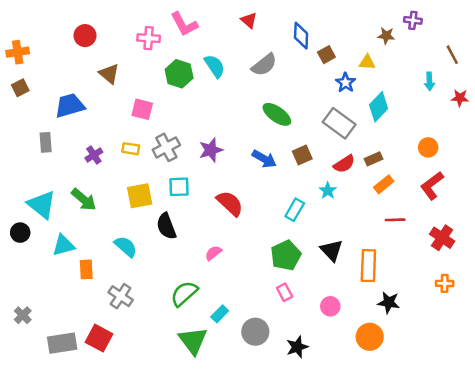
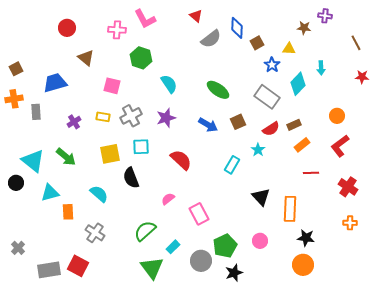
orange cross: (18, 52) -> (14, 99), moved
gray semicircle: (264, 65) -> (211, 39), moved
cyan semicircle: (215, 66) -> (169, 84), moved
cyan arrow: (429, 81) -> (321, 68), moved
green pentagon: (286, 255) -> (225, 246), moved
pink rectangle: (285, 292) -> (199, 214), moved, size x1.5
orange circle: (370, 337) -> (303, 265), moved

